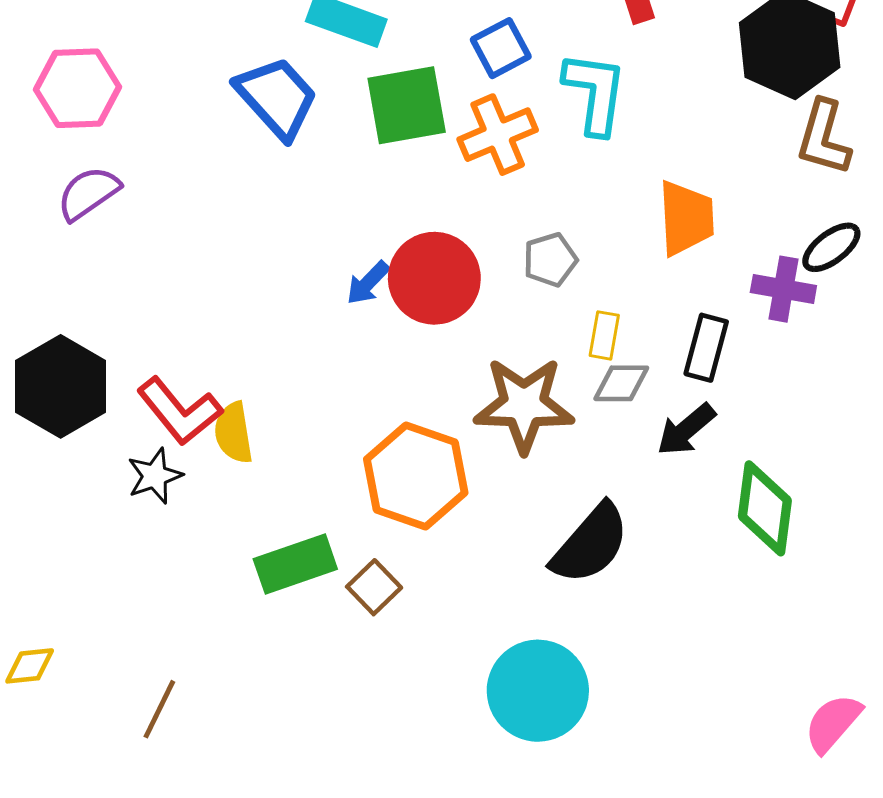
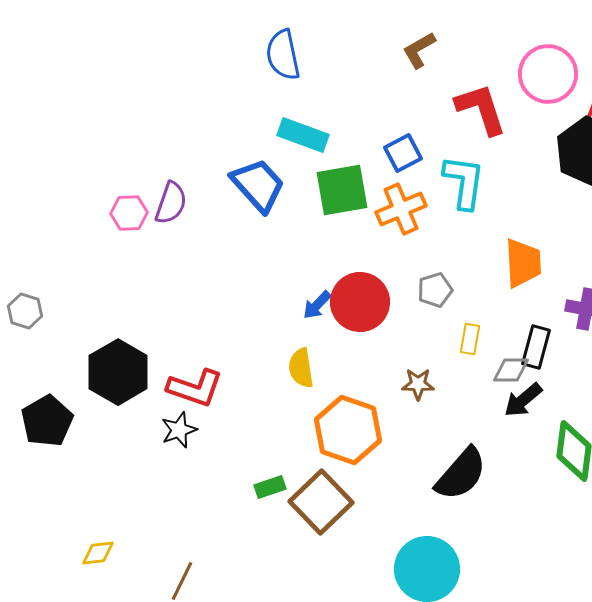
pink hexagon: (78, 88) -> (129, 213), moved, size x0.7
purple semicircle: (88, 193) -> (171, 203), moved, turned 144
gray diamond: (621, 383) -> (511, 370), moved
brown star: (524, 405) -> (418, 384), size x0.5
red L-shape: (179, 411) -> (195, 388), turned -32
yellow semicircle: (234, 433) -> (301, 368), moved
green rectangle: (295, 564) -> (270, 487), size x0.6
brown square: (374, 587) -> (321, 502), size x1.8

